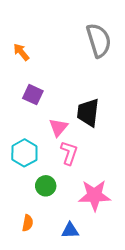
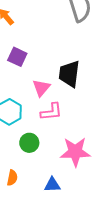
pink L-shape: (69, 153) -> (51, 112), turned 65

